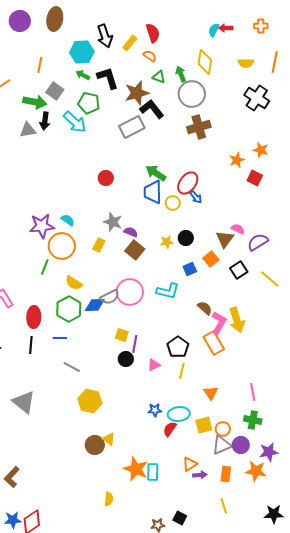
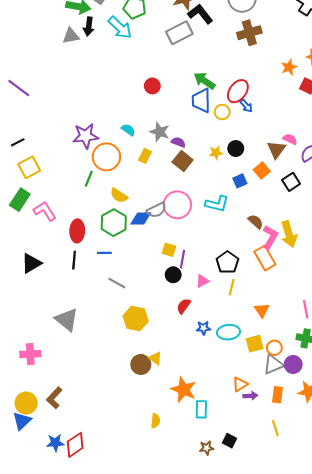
cyan semicircle: (68, 220) -> (128, 130), moved
red semicircle: (170, 429) -> (184, 306), moved
cyan rectangle: (153, 472) -> (201, 409), moved

